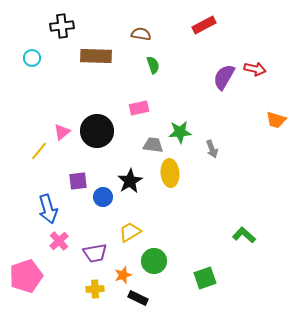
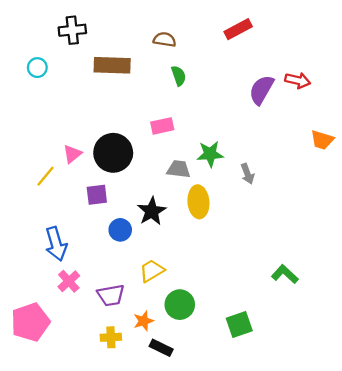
purple square: (78, 181) -> (97, 195), moved

